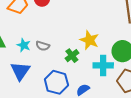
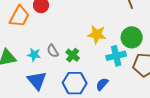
gray semicircle: (43, 46) -> (53, 51), turned 56
green cross: (72, 56) -> (73, 55), moved

